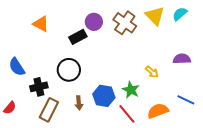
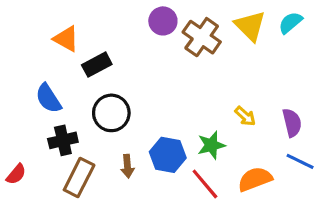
purple circle: (94, 22) -> (163, 21), moved
black rectangle: (78, 37) -> (97, 65), moved
purple semicircle: (182, 59) -> (292, 123), moved, turned 78
blue semicircle: (17, 67) -> (48, 98), moved
green star: (131, 90) -> (211, 145), turned 30

